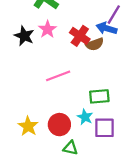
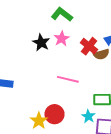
pink line: (58, 76) -> (68, 79), turned 30
red circle: (59, 125) -> (54, 114), moved

